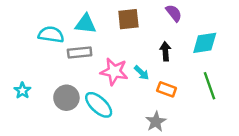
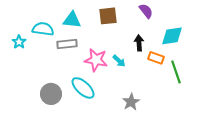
orange rectangle: (167, 89) -> (156, 58), moved
cyan star: (22, 91) -> (19, 42), moved
gray circle: (66, 98) -> (51, 94), moved

